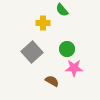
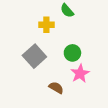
pink star: (74, 68) -> (80, 74), turned -30

